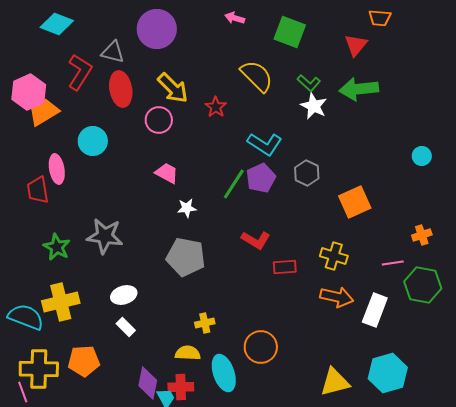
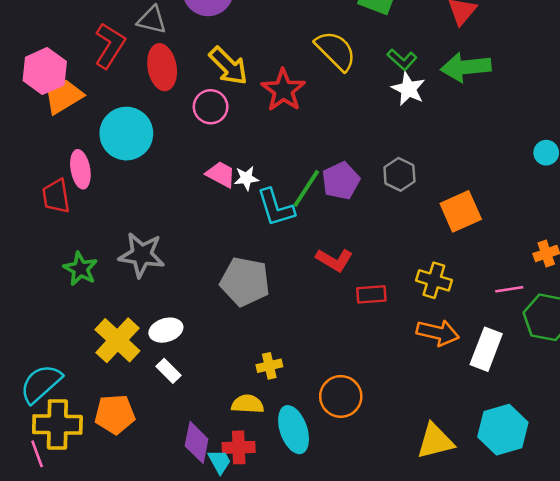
red star: (216, 107) -> (283, 90), size x1.6
cyan circle: (93, 141) -> (126, 134), size x1.4
cyan L-shape: (265, 144) -> (276, 208), moved, turned 40
white star: (187, 208) -> (246, 178), moved
yellow cross: (61, 302) -> (117, 340), moved, turned -33
cyan semicircle: (26, 317) -> (41, 384), moved, turned -63

